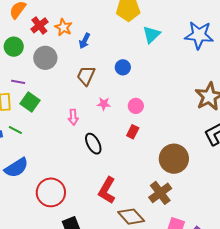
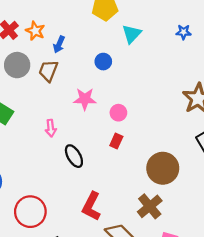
blue star: (199, 35) -> (184, 32), size x0.5
blue circle: (123, 67) -> (103, 62), moved
brown trapezoid: (86, 76) -> (48, 71), moved
pink star: (104, 104) -> (85, 99), moved, size x1.5

